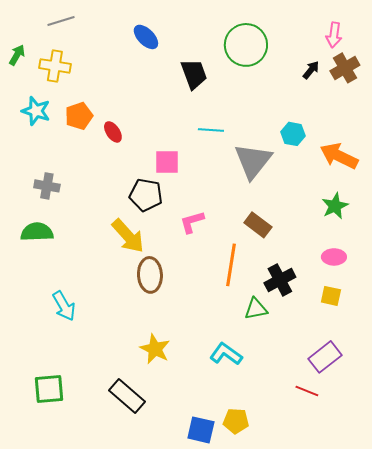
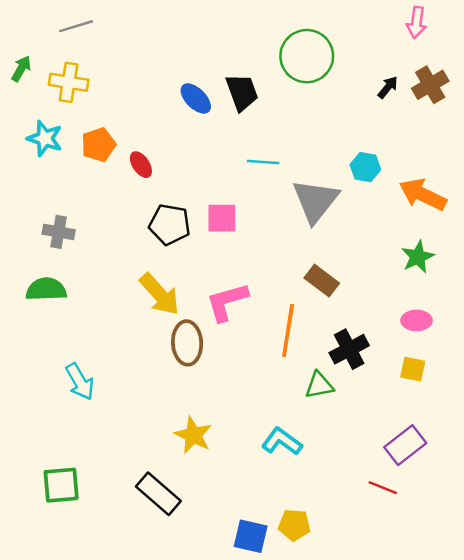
pink arrow: (334, 35) -> (416, 22), moved
blue ellipse: (146, 37) -> (196, 99), moved
pink square: (167, 162) -> (222, 218), moved
black pentagon: (146, 195) -> (170, 224), moved
pink L-shape: (192, 222) -> (227, 302), moved, size x1.4

